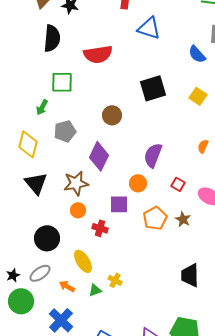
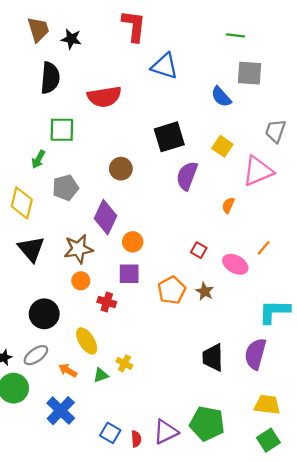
purple semicircle: (153, 155) -> (187, 176), moved
orange circle: (138, 183) -> (133, 242), moved

